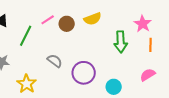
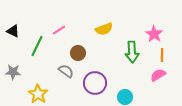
brown circle: (67, 24) -> (78, 53), moved
pink semicircle: (148, 75) -> (158, 75), moved

